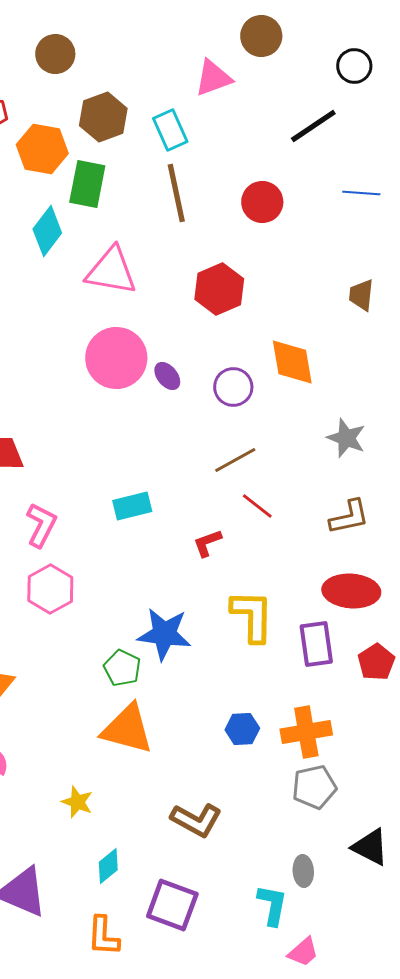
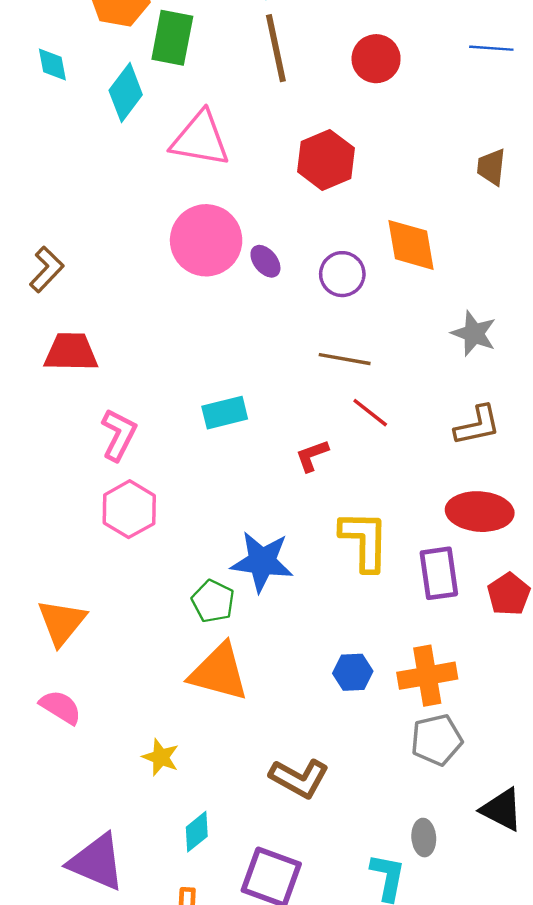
brown line: (235, 460) -> (345, 359), turned 39

